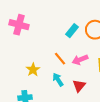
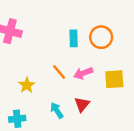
cyan rectangle: (72, 31) -> (74, 38), turned -40
cyan arrow: (58, 80) -> (57, 110), moved

